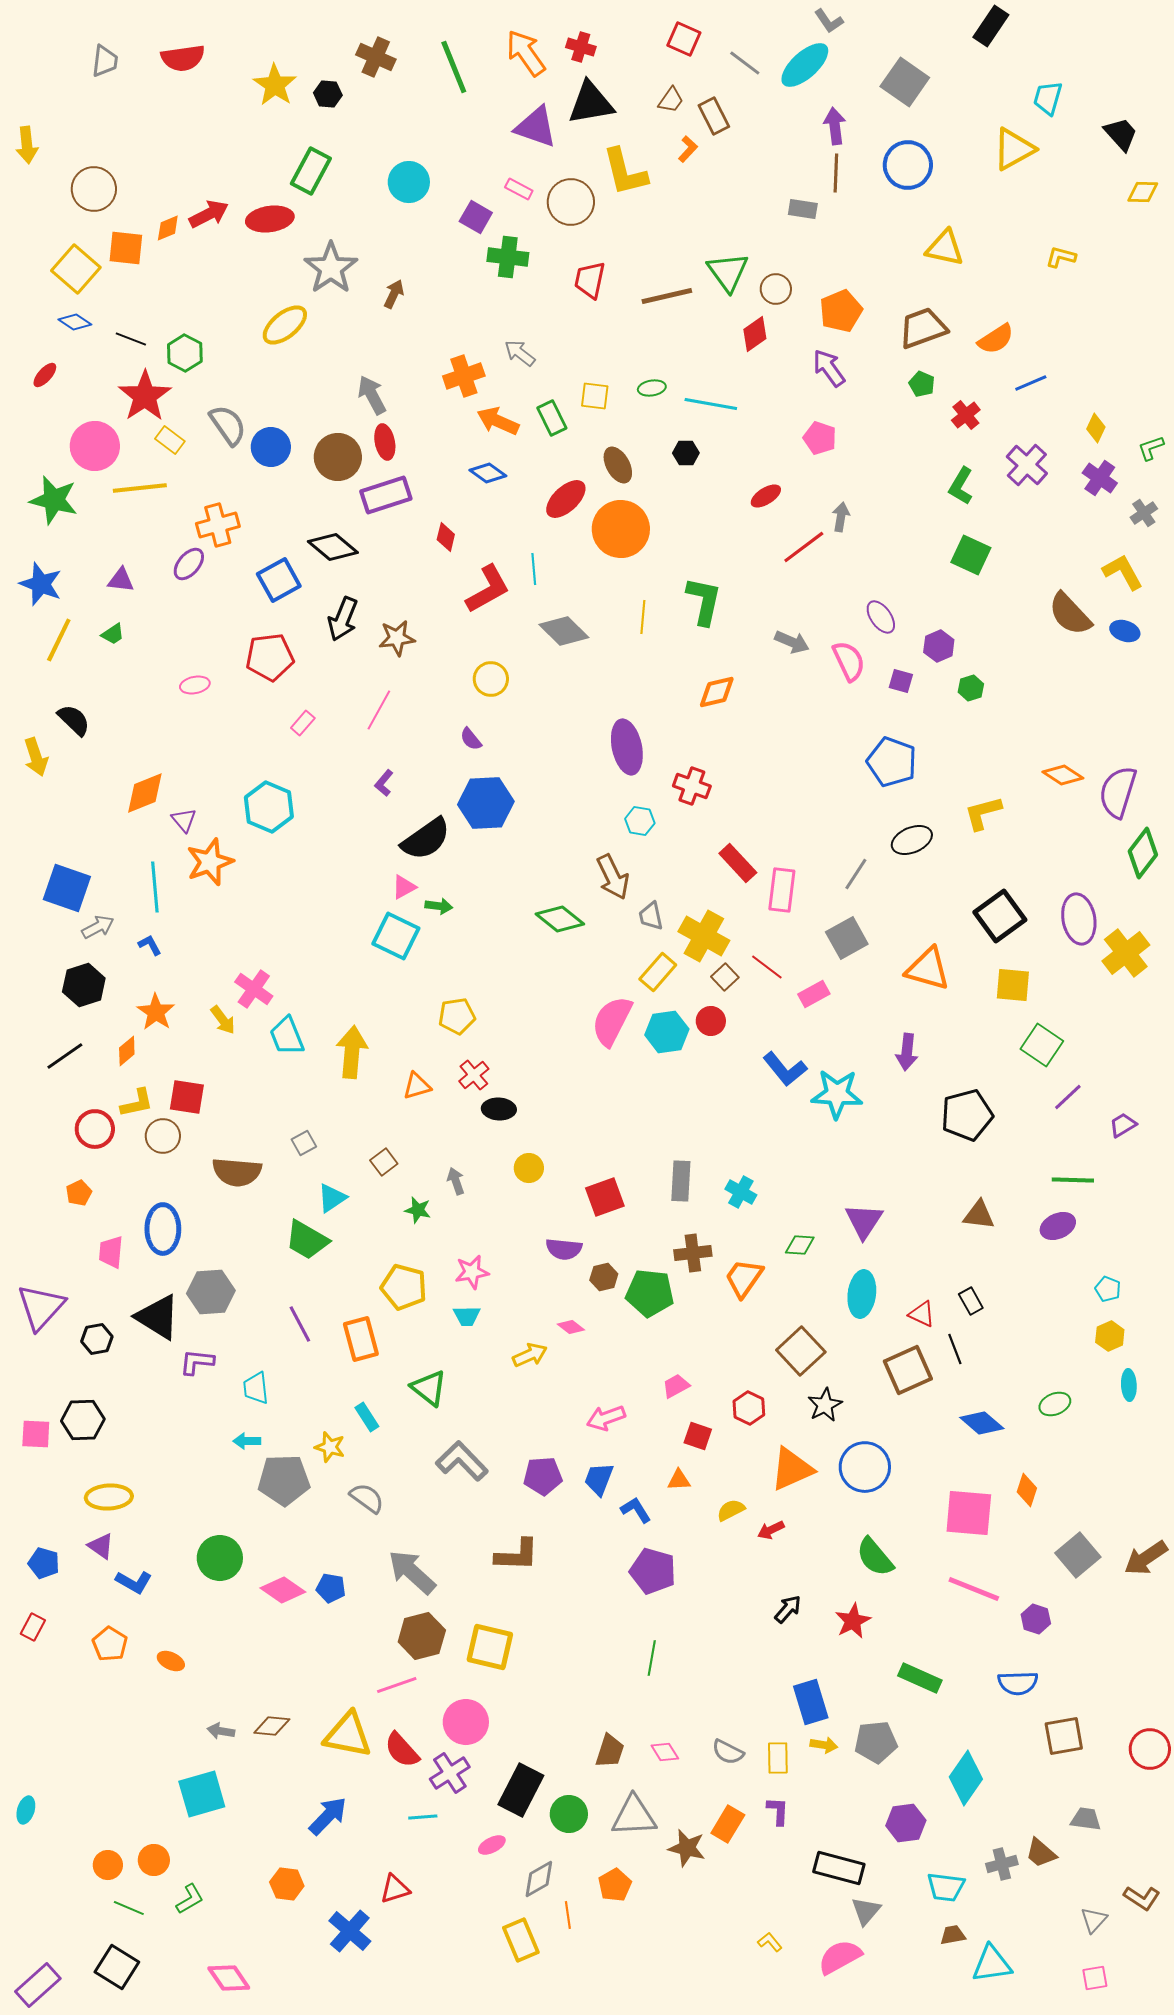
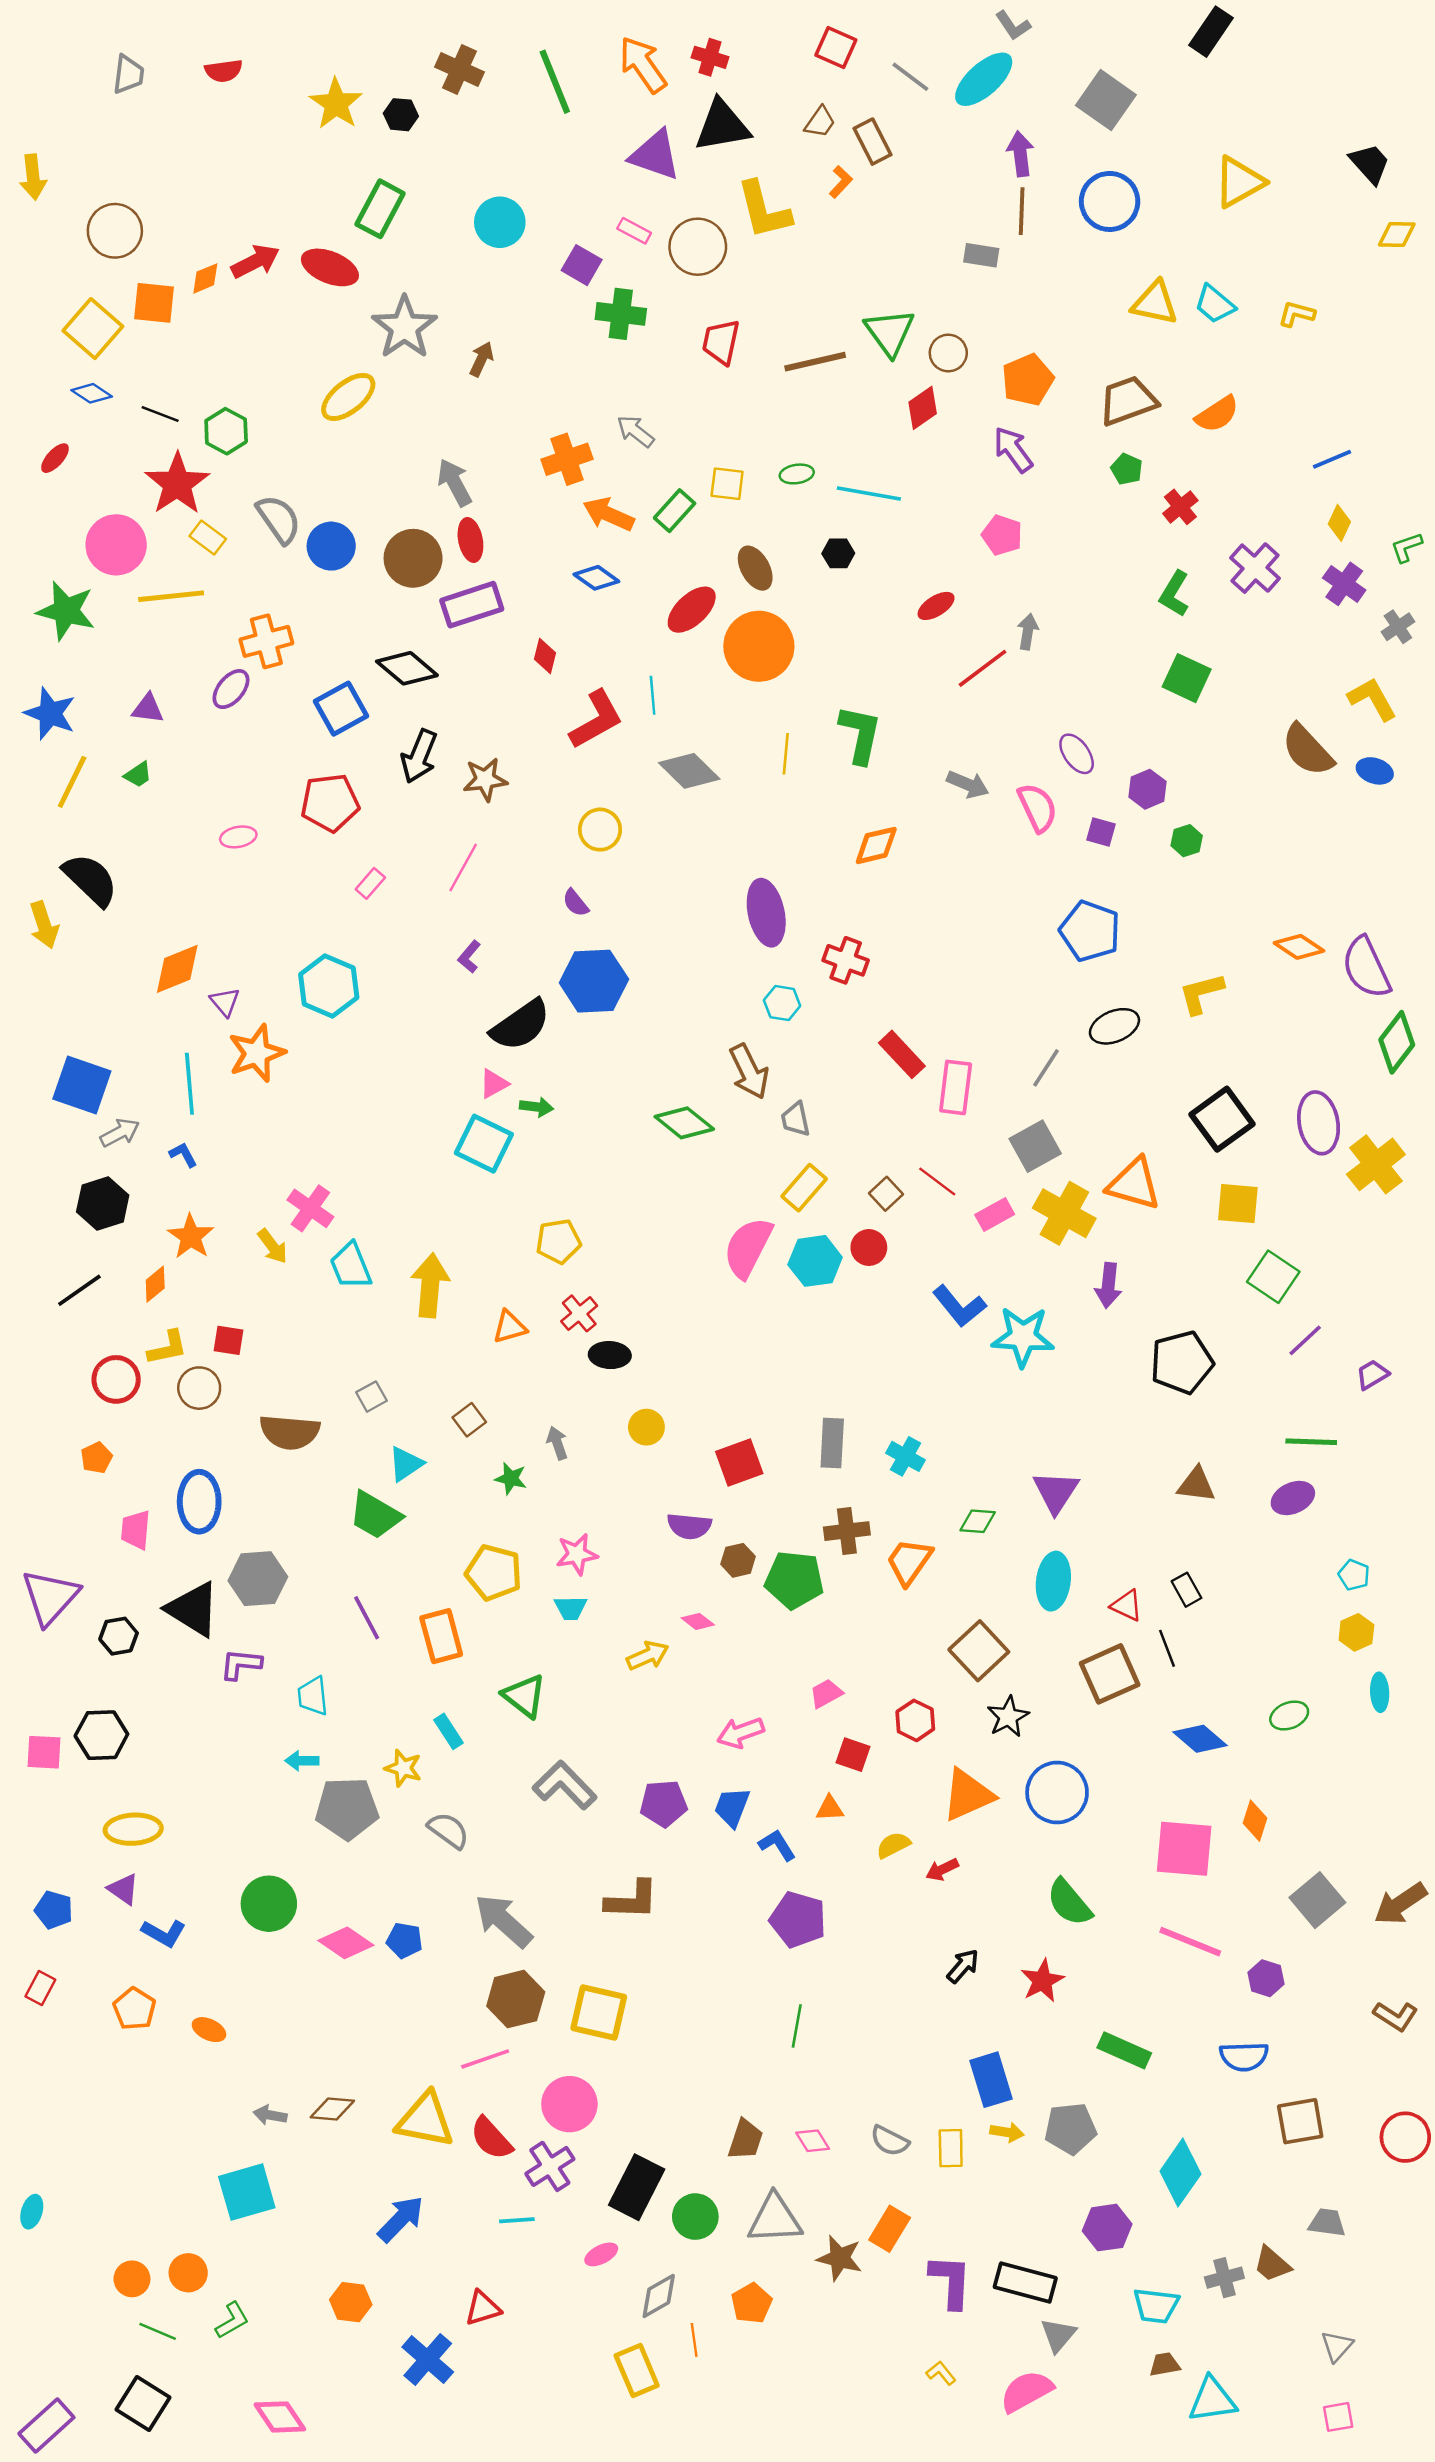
red semicircle: (183, 58) -> (224, 71), size x0.7
cyan trapezoid: (1048, 98) -> (1215, 304), moved, turned -66
red ellipse: (270, 219) -> (330, 267), turned 30
blue line: (1031, 383) -> (1332, 459), moved
green rectangle: (552, 418) -> (675, 511), turned 68
black semicircle: (74, 720) -> (90, 880), size x1.4
purple semicircle: (1118, 792) -> (1366, 968), turned -42
yellow cross: (704, 936) -> (1064, 1213), moved
red square: (187, 1097) -> (229, 1340), size x0.7
purple L-shape: (778, 1811) -> (951, 2281), moved, size x1.6
brown L-shape: (1142, 1898) -> (1396, 2016), moved

